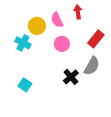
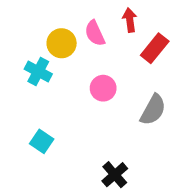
red rectangle: (96, 39) -> (155, 48), moved
pink circle: (62, 44) -> (103, 88), moved
black cross: (71, 77) -> (115, 175), moved

